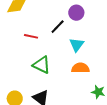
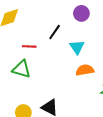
purple circle: (76, 13) -> (81, 13), moved
green triangle: (42, 65) -> (21, 69), moved

